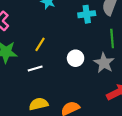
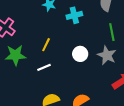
cyan cross: (87, 14) -> (74, 15), moved

